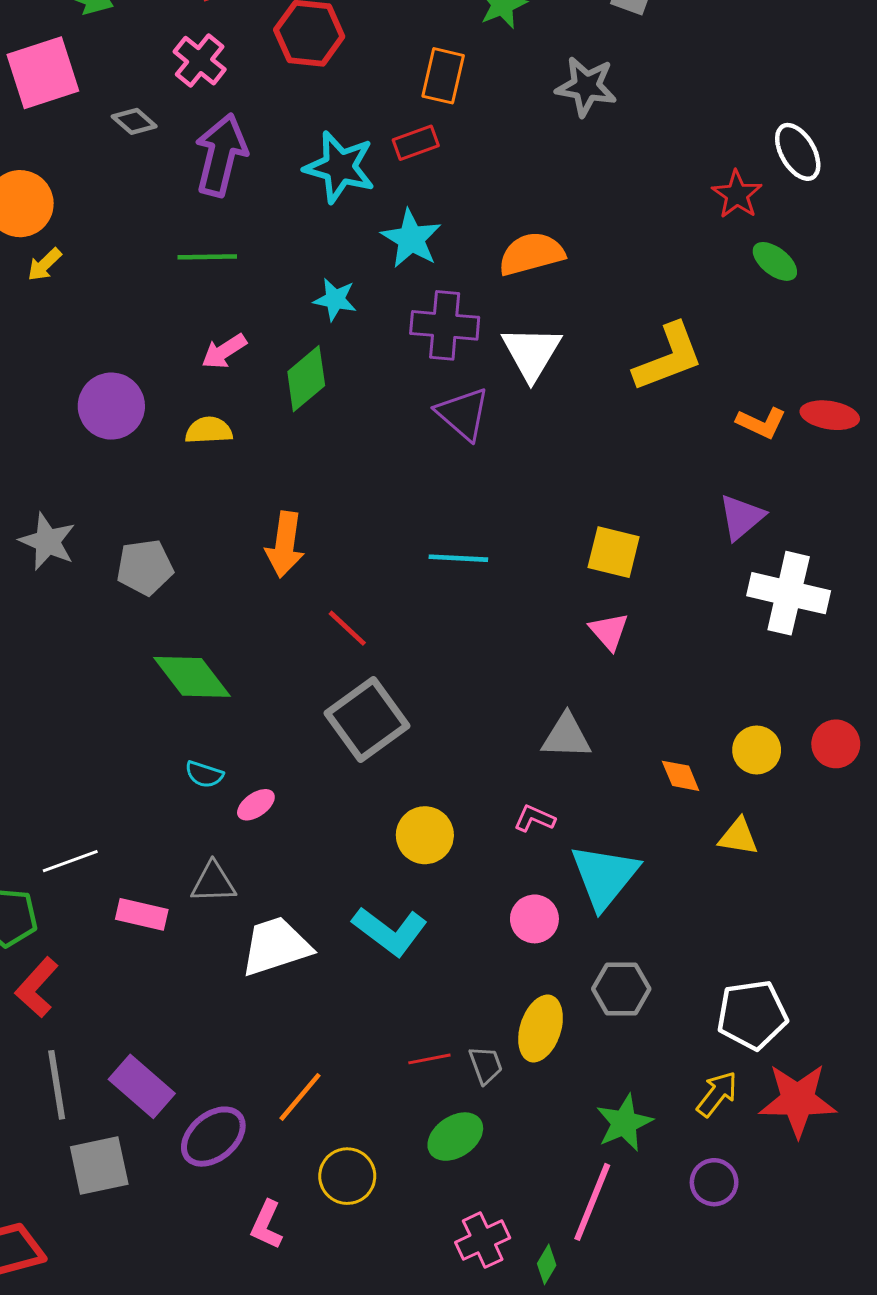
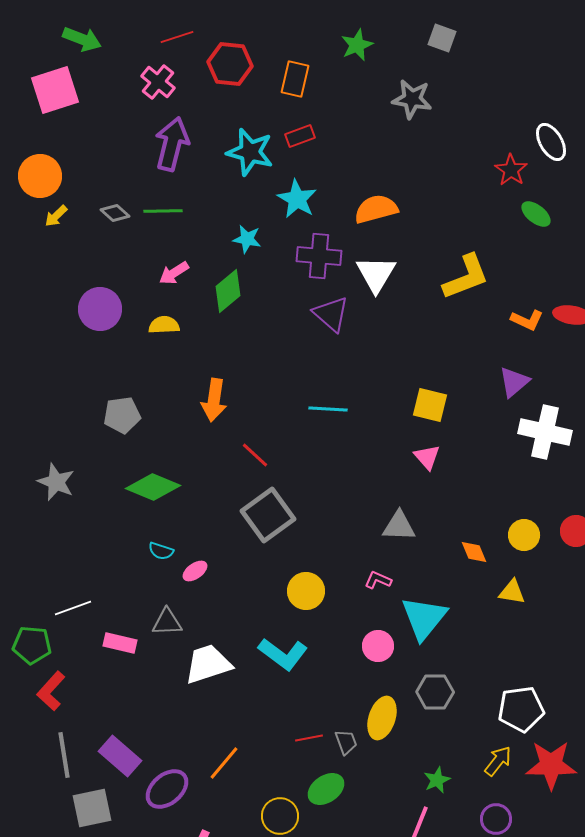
orange rectangle: (443, 76) -> (295, 79), moved
gray diamond: (134, 121) -> (115, 213), moved
gray star: (47, 541) -> (56, 482), moved
green diamond: (192, 677) -> (153, 487), turned -30
green star: (624, 1123) -> (437, 780), size x0.7
yellow circle: (347, 1176) -> (280, 816), moved

